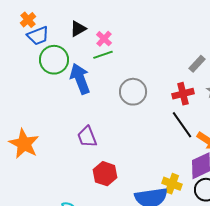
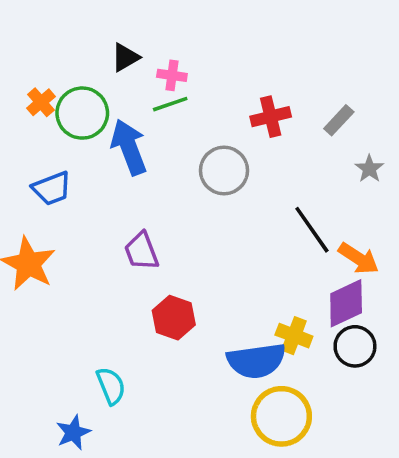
orange cross: (28, 20) -> (41, 102), moved
blue trapezoid: (38, 36) -> (52, 188), moved
pink cross: (104, 39) -> (172, 75), turned -35
red cross: (183, 94) -> (271, 117), moved

